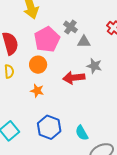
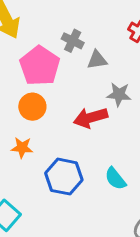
orange star: (37, 91) -> (22, 148), moved
blue hexagon: (49, 127) -> (64, 177), moved
cyan semicircle: (82, 133) -> (115, 179), moved

